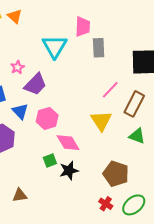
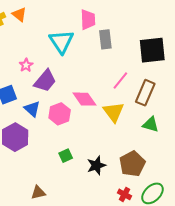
pink diamond: (68, 143) -> (85, 99), moved
black star: (69, 171) -> (96, 165), moved
brown pentagon: (116, 174) -> (132, 164), turned 30

